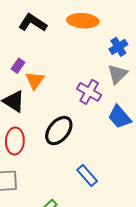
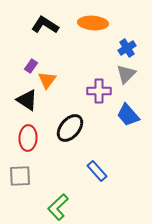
purple cross: (89, 92) -> (99, 91), turned -30

